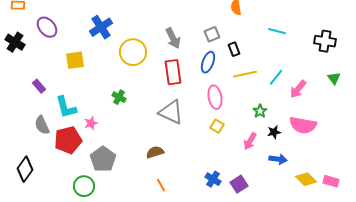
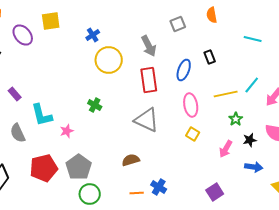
blue cross: (101, 27) -> (93, 35), moved, size x0.6
gray square: (212, 34) -> (178, 24), moved
yellow square: (75, 60) -> (51, 21), moved
yellow line: (245, 74) -> (226, 94), moved
red pentagon: (68, 140) -> (44, 168), moved
blue cross: (213, 179) -> (159, 187), moved
orange line: (161, 185) -> (137, 193), turned -64
green circle: (84, 186) -> (90, 194), moved

